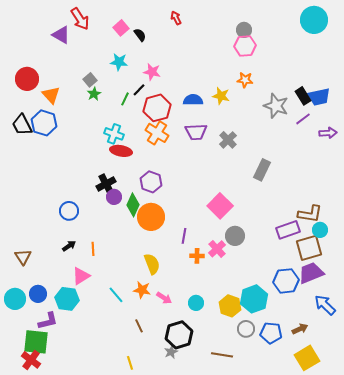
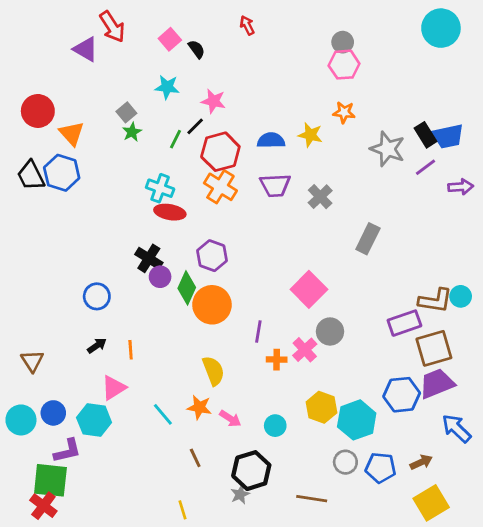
black cross: (106, 184) -> (149, 258), turned -30
cyan circle: (320, 230) -> (461, 296), moved
yellow hexagon: (230, 306) -> (322, 407), moved

